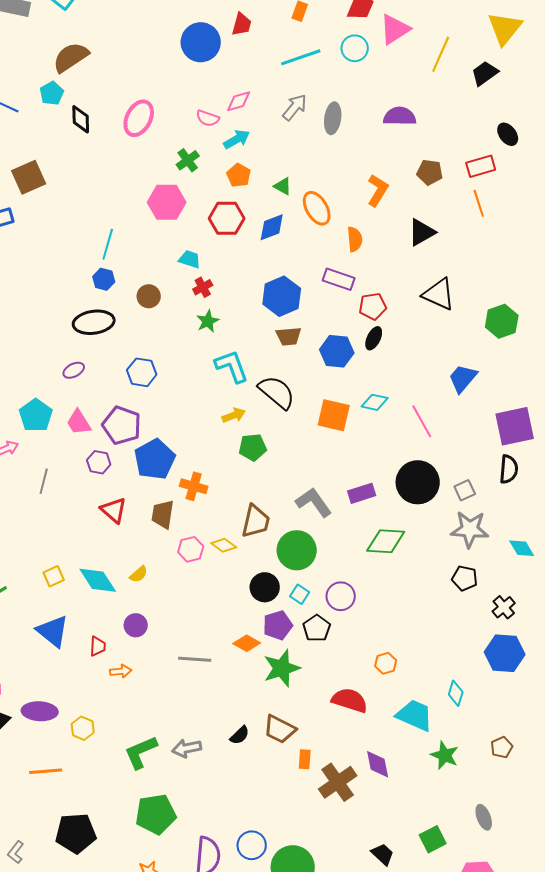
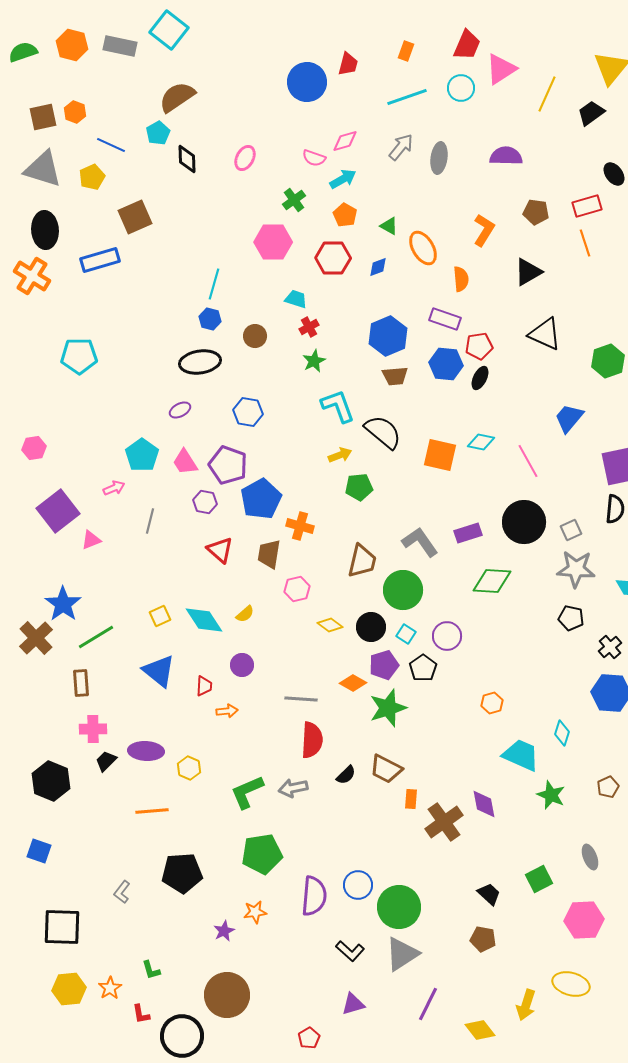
pink ellipse: (139, 118) -> (245, 158), size x0.7
blue diamond: (272, 227) -> (378, 267), size x0.7
blue hexagon: (337, 351) -> (446, 364), moved
yellow diamond: (224, 545) -> (330, 625), moved
red semicircle: (350, 700) -> (312, 740), moved, turned 75

